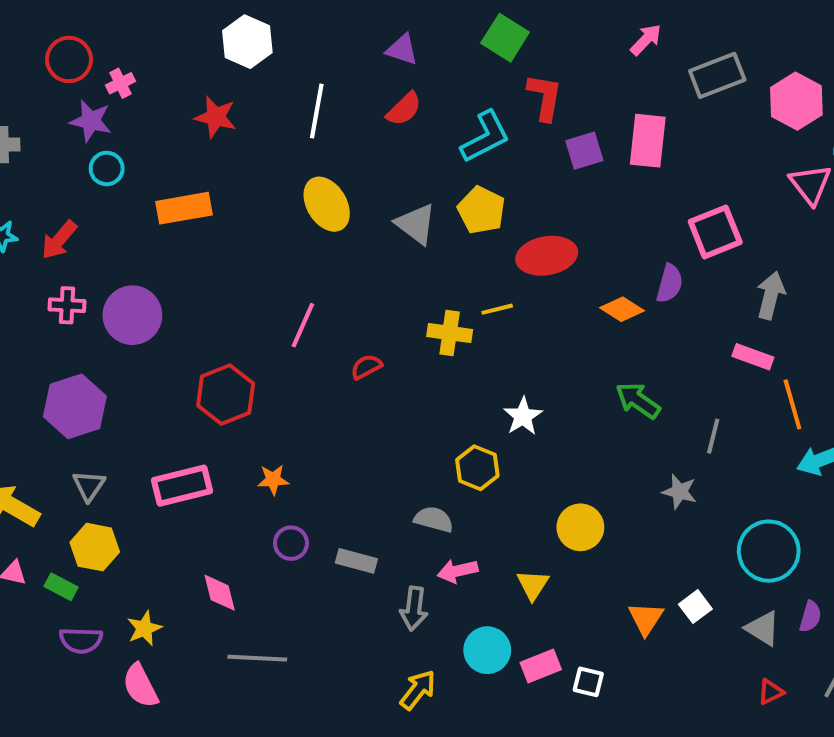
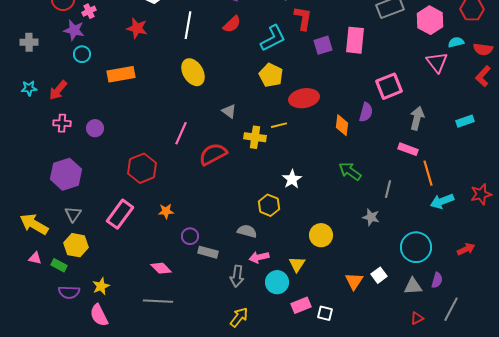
gray triangle: (416, 224) -> (229, 111), moved, size x0.7
orange diamond: (622, 309) -> (342, 125), turned 65
purple circle: (132, 315) -> (95, 128), size x0.6
red semicircle: (366, 367) -> (213, 154), size x1.8
pink rectangle: (182, 486) -> (120, 214), turned -40
purple circle: (291, 543) -> (190, 236), moved
pink diamond: (220, 593) -> (161, 268), moved, turned -30
gray triangle: (763, 628) -> (413, 286), turned -36
cyan circle: (487, 650) -> (277, 282), moved

